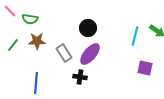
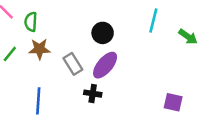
green semicircle: (30, 19) -> (31, 22), turned 84
cyan line: (135, 36) -> (153, 21), moved
purple square: (145, 68) -> (173, 102), moved

